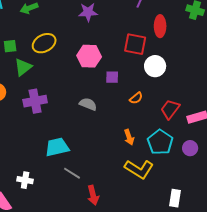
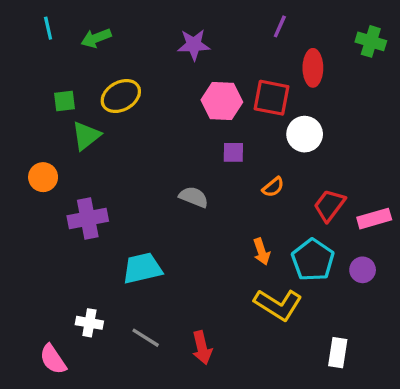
pink hexagon: (89, 56) -> (222, 101), moved
purple cross: (35, 101) -> (88, 219), moved
gray line: (72, 173) -> (146, 338), moved

